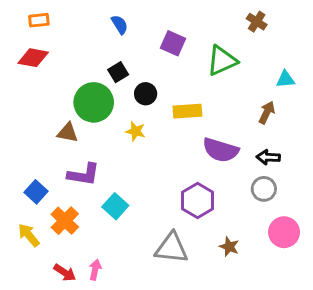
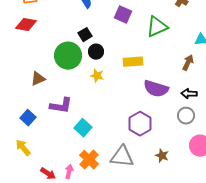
black circle: (146, 94) -> (96, 52), moved
brown triangle: (68, 133) -> (38, 79), moved, turned -35
orange cross: (65, 221) -> (89, 160), moved

